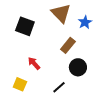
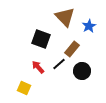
black square: (25, 26) -> (41, 39), moved
black line: (59, 87) -> (59, 64), moved

